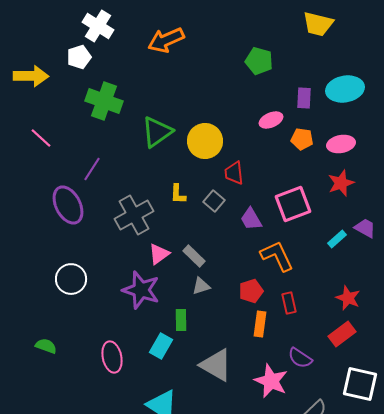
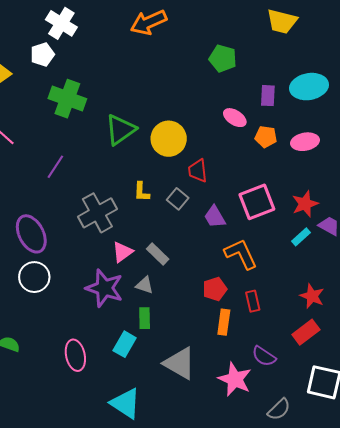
orange arrow: (166, 40) -> (149, 22), moved
pink ellipse: (271, 120) -> (235, 118), turned 55
red star: (341, 183) -> (305, 204), moved
purple ellipse: (68, 205) -> (31, 234), moved
gray triangle: (201, 286) -> (145, 285), moved, turned 36

